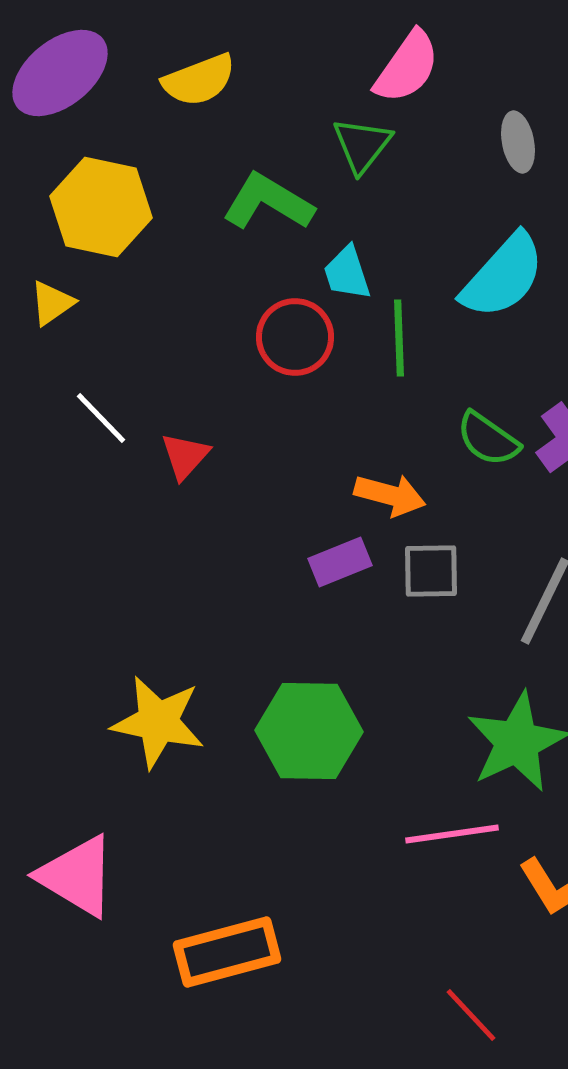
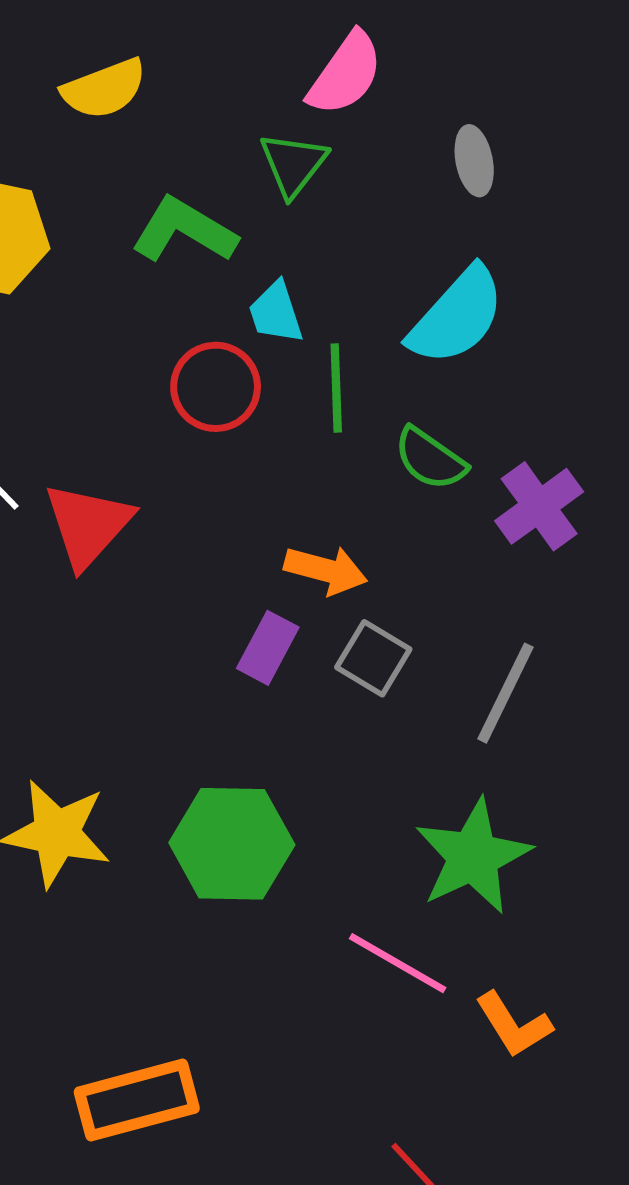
green semicircle: (488, 439) -> (430, 459), moved
red triangle: (185, 456) -> (88, 525), size x1.6
purple rectangle: (340, 562) -> (268, 648), turned -40
gray square: (431, 571) -> (373, 658), turned 32
pink line: (452, 834) -> (398, 963), turned 38

